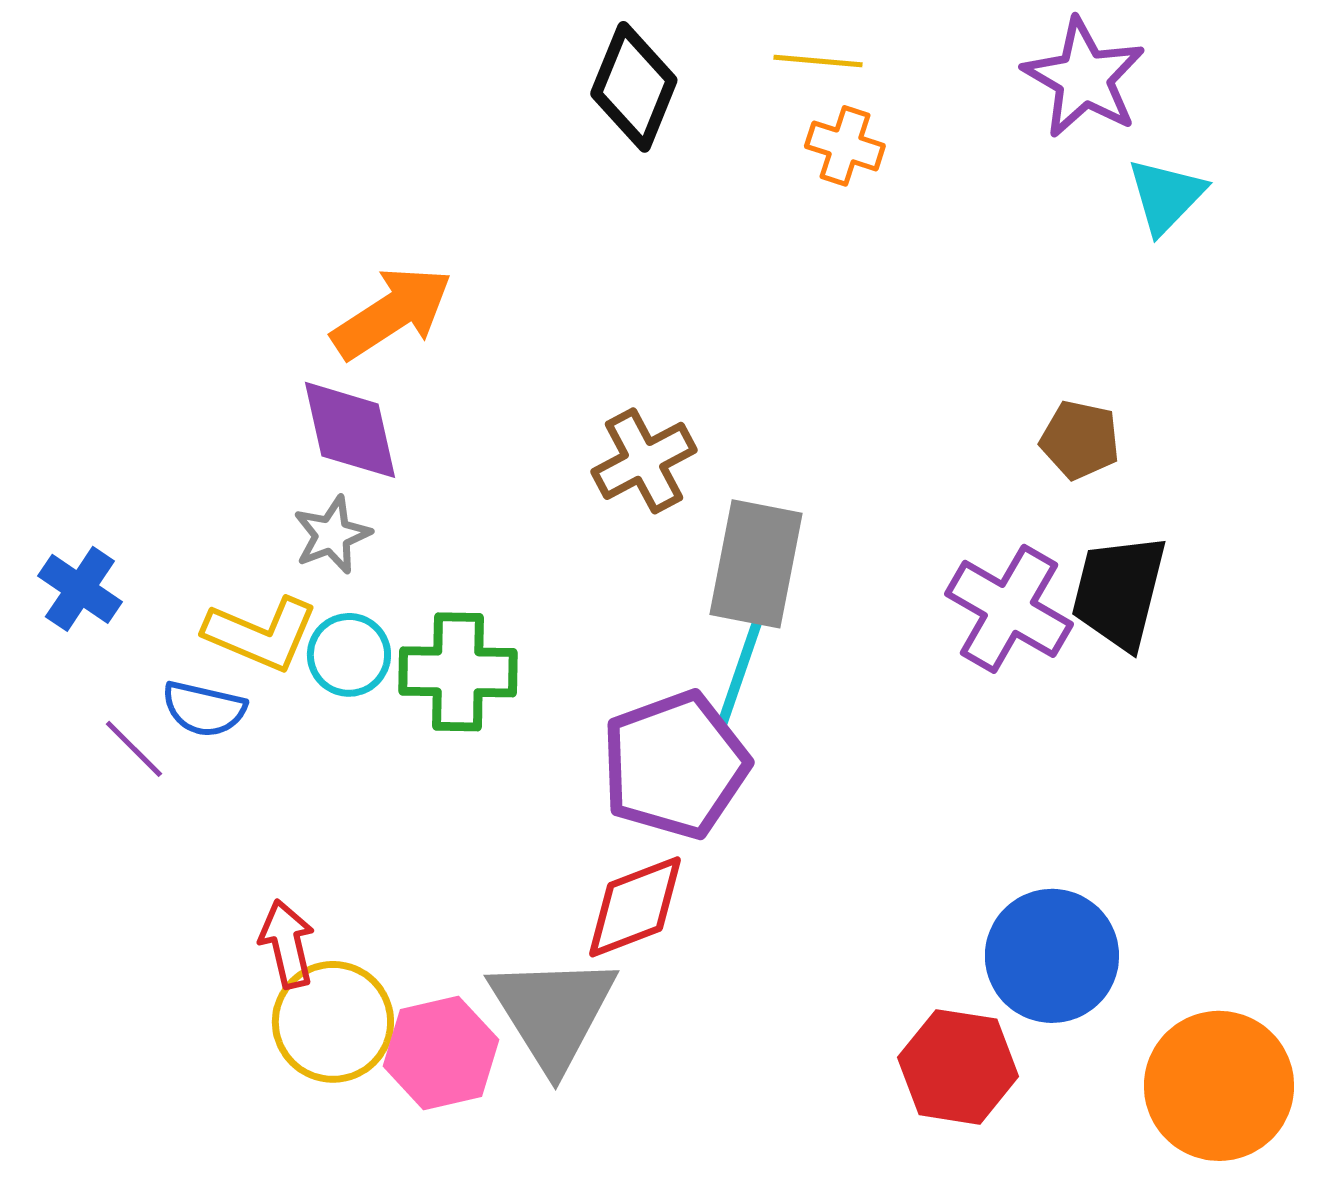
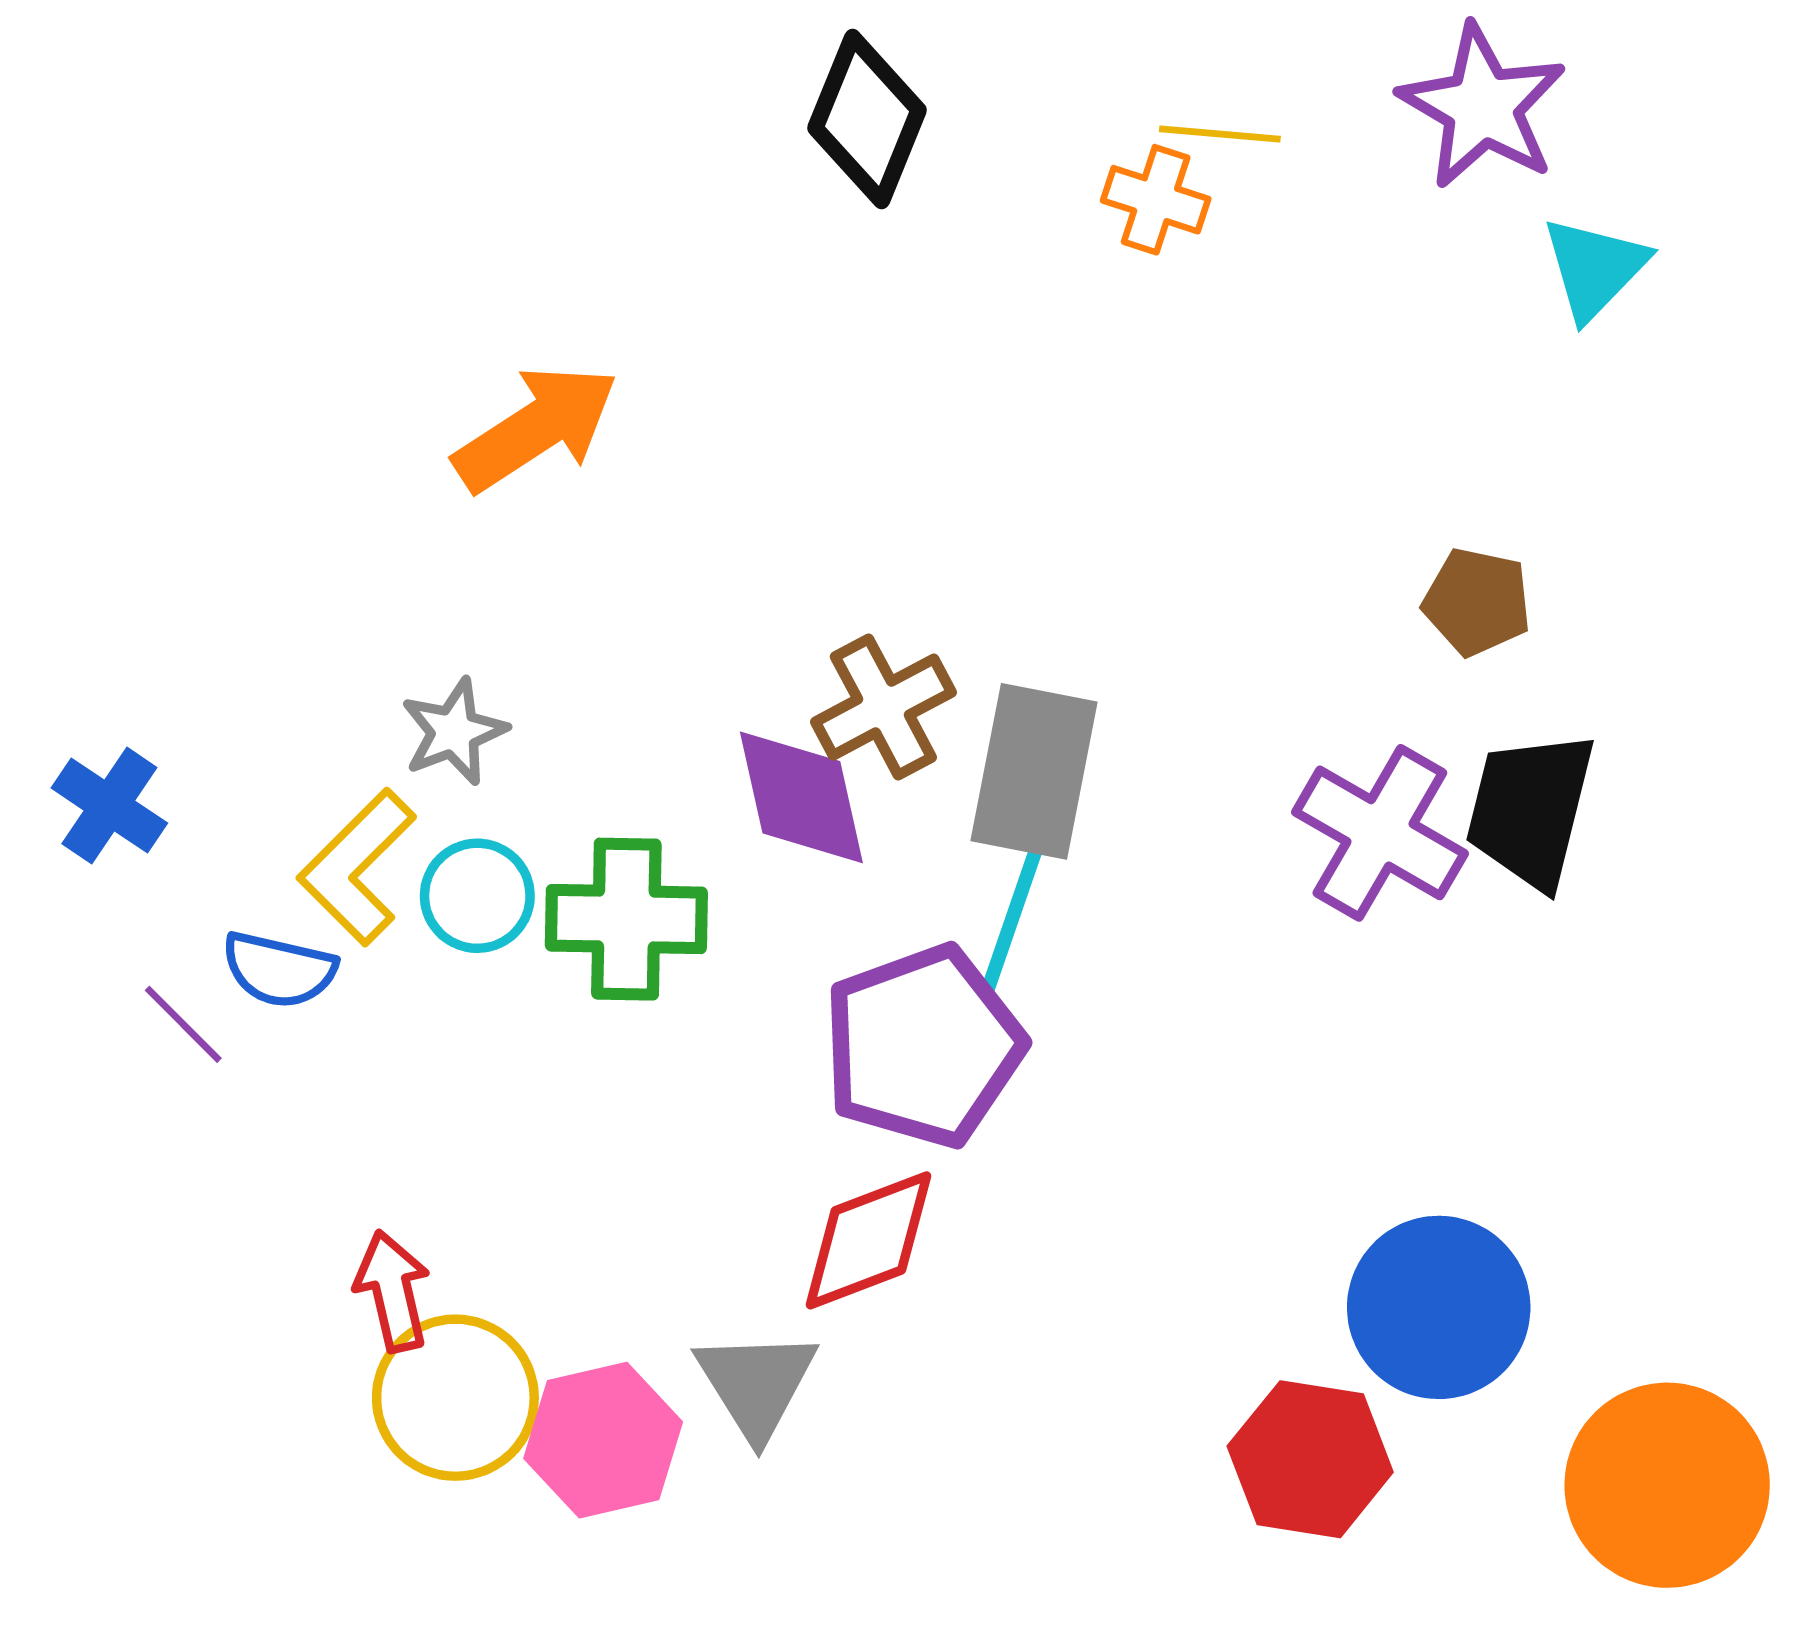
yellow line: (818, 61) -> (1220, 134), moved
purple diamond: (350, 430) -> (801, 797), moved
brown cross: (644, 461) -> (883, 707), moved
yellow L-shape: (261, 634) -> (357, 867), turned 112
gray triangle: (553, 1012) -> (756, 1384), size x0.7

